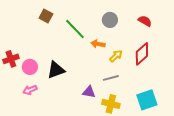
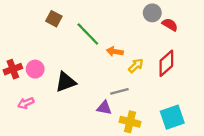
gray circle: (110, 20) -> (152, 13), moved
pink circle: (30, 67) -> (35, 69), moved
gray line: (111, 78) -> (119, 91), moved
pink arrow: (30, 90) -> (26, 103), moved

